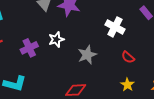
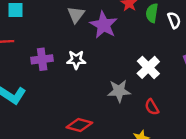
gray star: (87, 55) -> (119, 91), moved

